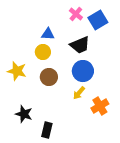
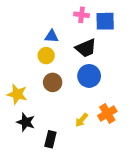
pink cross: (76, 14) -> (82, 15), turned -32
blue square: (98, 20) -> (105, 21), turned 30
yellow star: (17, 71) -> (17, 94), moved
yellow arrow: (79, 93) -> (82, 120), moved

